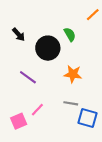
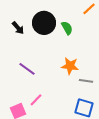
black circle: (48, 48) -> (44, 23), moved
gray line: (71, 103) -> (86, 81), moved

